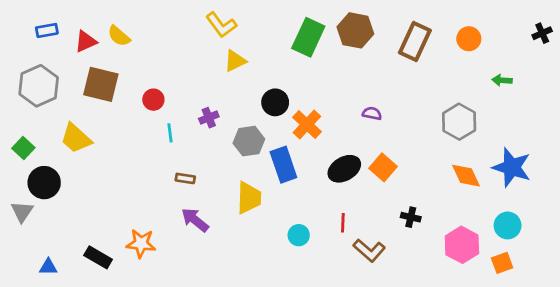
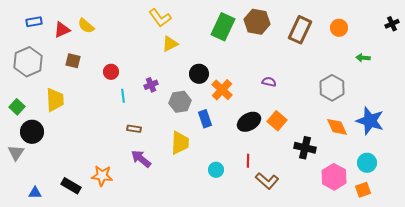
brown square: (101, 84) -> (73, 61), size x0.6
yellow trapezoid: (76, 138) -> (55, 100), turned -135
blue rectangle: (283, 165) -> (205, 119), size x0.7
black cross: (411, 217) -> (305, 148), moved, size x1.5

